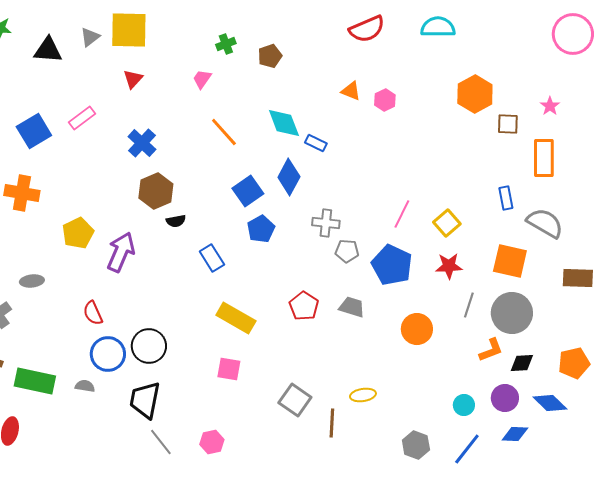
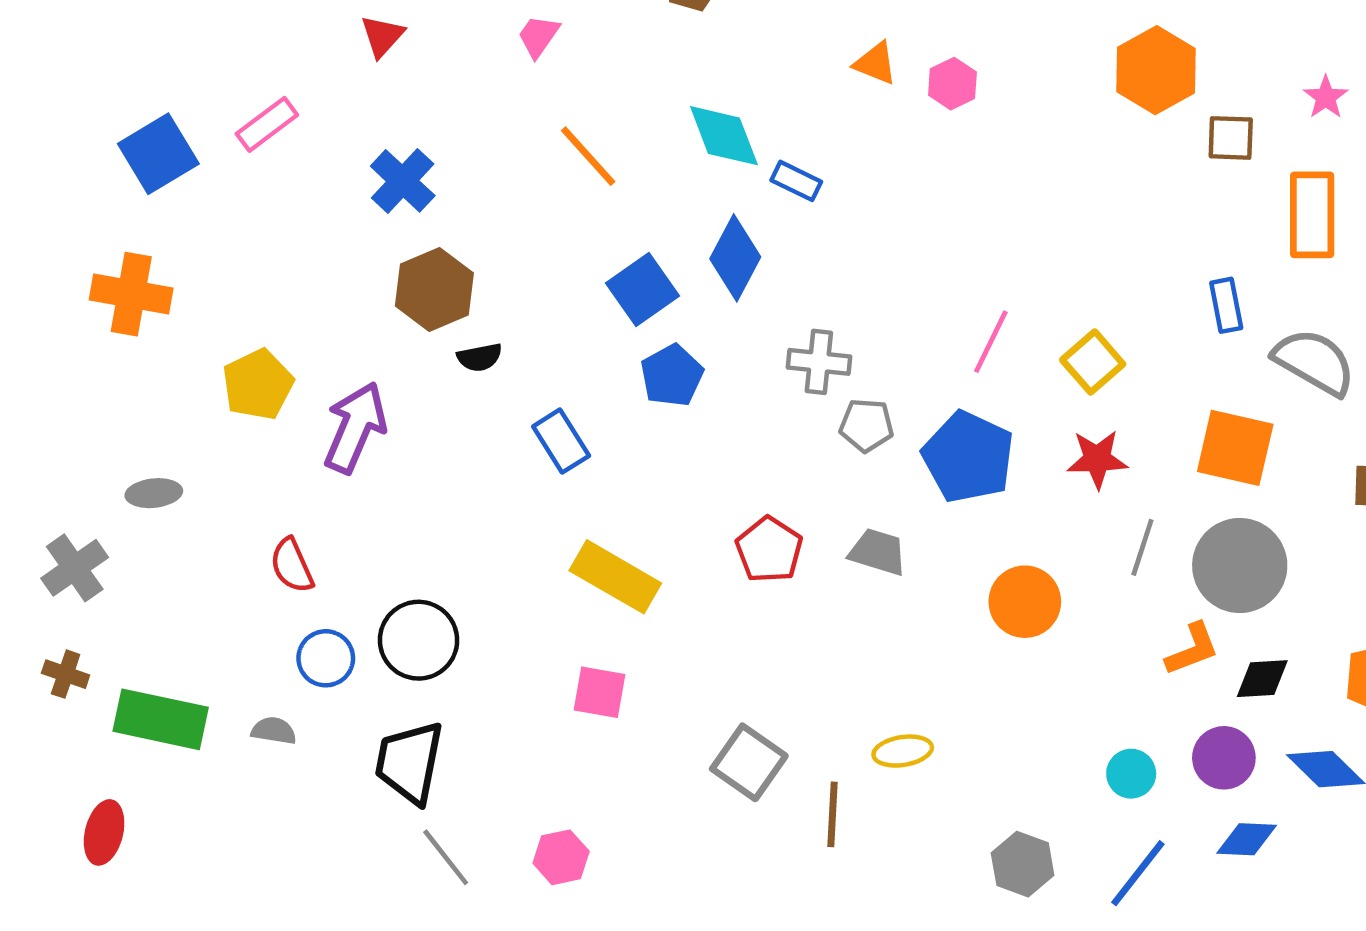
blue circle: (108, 354) -> (326, 658), size x0.7

